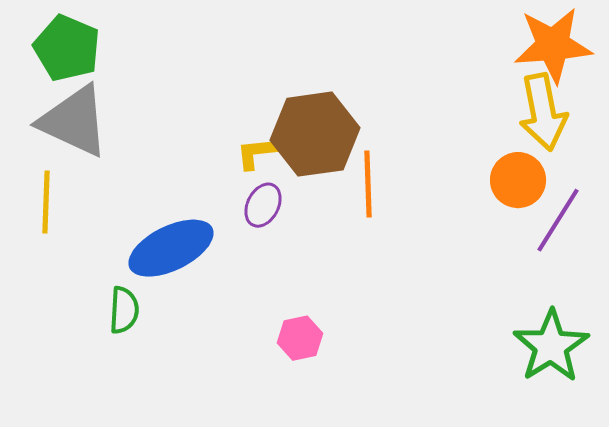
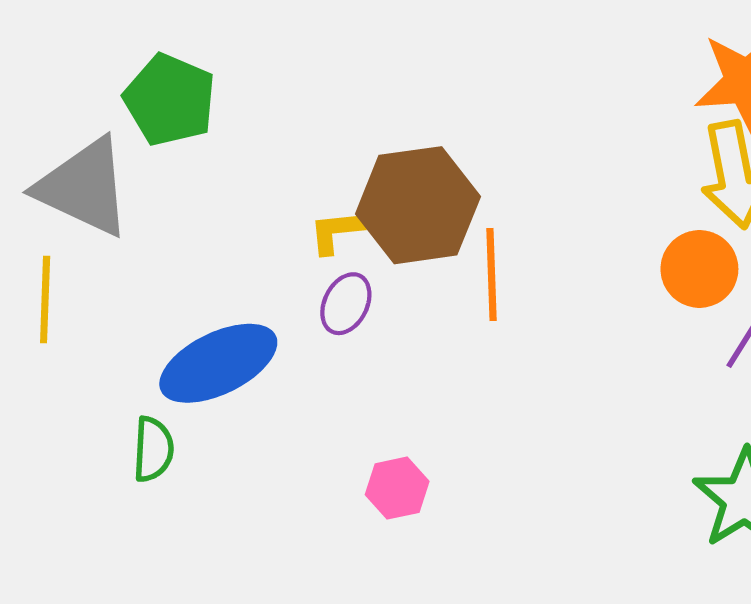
green pentagon: (67, 48) -> (170, 100), moved

